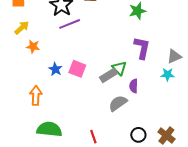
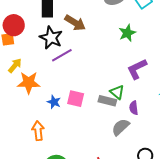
orange star: (33, 47) -> (29, 83), size x1.6
purple L-shape: (142, 48) -> (137, 69), turned -120
gray rectangle: (108, 75) -> (107, 101), turned 54

